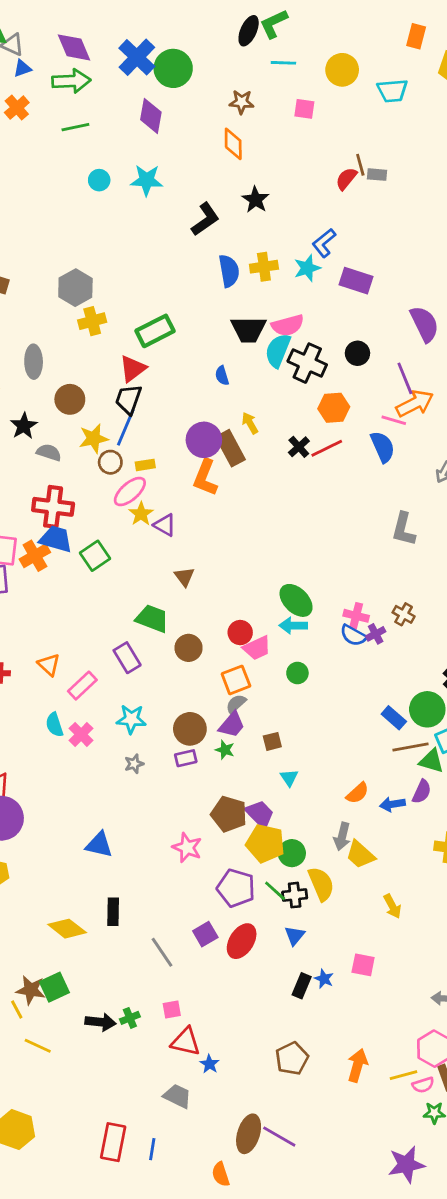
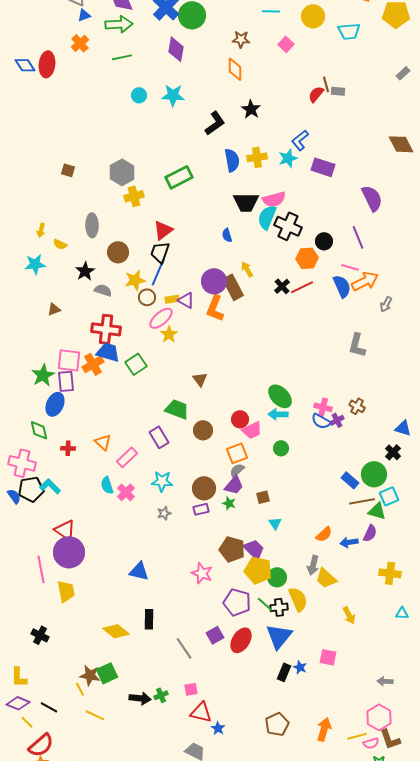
pink square: (304, 109) -> (286, 44), turned 35
green rectangle: (155, 331) -> (179, 177), moved
black circle: (357, 353) -> (324, 241), moved
orange arrow: (415, 404) -> (365, 281), moved
purple triangle: (165, 525) -> (186, 300), moved
blue triangle: (295, 936) -> (279, 636), size x1.8

